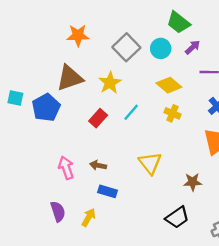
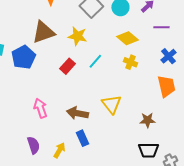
yellow star: (110, 83) -> (77, 36), turned -30
brown arrow: (98, 165) -> (77, 113), moved, size x1.5
blue rectangle: (108, 191) -> (82, 138), moved, turned 49
black trapezoid: (177, 217) -> (148, 150), moved, turned 35

